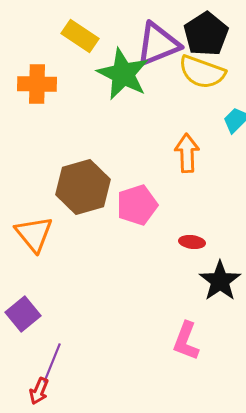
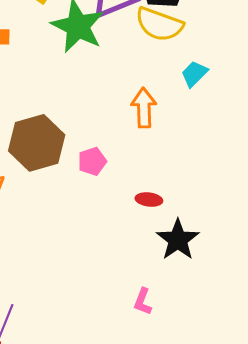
pink pentagon: (137, 205) -> (92, 161), size x0.7
pink L-shape: (186, 341) -> (143, 302), size x0.7

